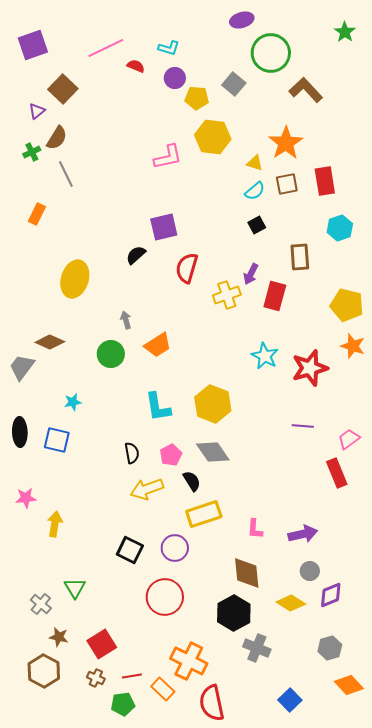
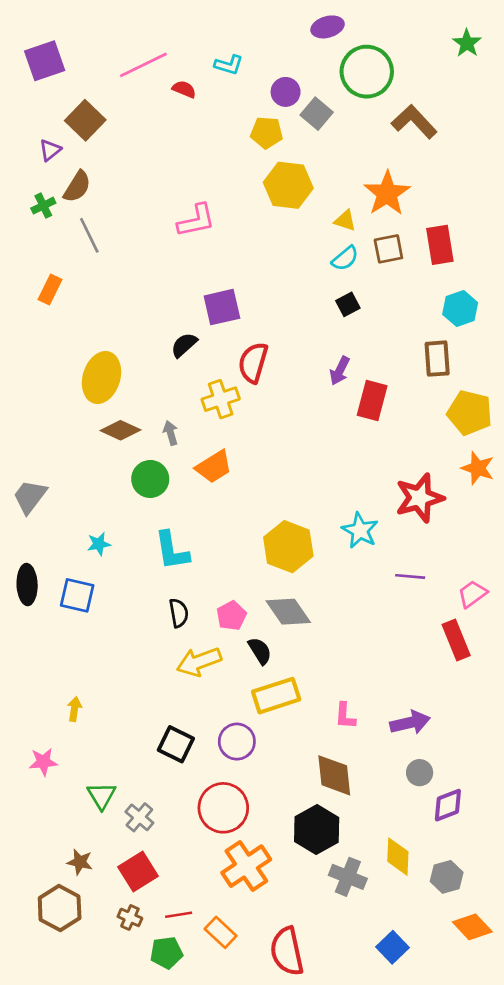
purple circle: (175, 78) -> (286, 92), moved
pink L-shape: (168, 157) -> (196, 220), moved
brown rectangle: (300, 257) -> (437, 359), moved
yellow cross: (227, 295) -> (221, 399), moved
brown diamond: (50, 342) -> (120, 430), moved
cyan star: (265, 356) -> (360, 530), moved
cyan L-shape: (158, 407) -> (172, 551), moved
pink star: (26, 498) -> (43, 762), moved
yellow arrow: (55, 524) -> (74, 709), size x0.7
yellow diamond: (291, 603) -> (398, 857), moved, turned 60
gray cross: (41, 604) -> (139, 817), moved
orange cross: (189, 661) -> (246, 866), moved, turned 30

